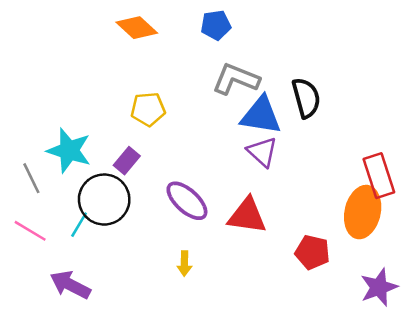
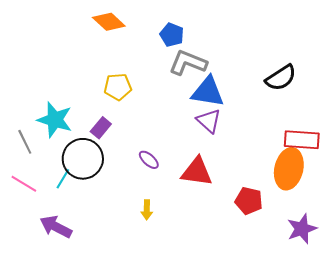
blue pentagon: (216, 25) -> (172, 35), moved, turned 30
black semicircle: (306, 98) -> (281, 78), moved, turned 72
red rectangle: (379, 176) -> (302, 140), turned -68
purple ellipse: (187, 201) -> (149, 160), size x0.6

